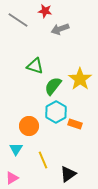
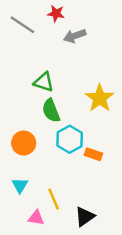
green semicircle: (53, 86) -> (51, 111), moved, turned -60
orange circle: (29, 126) -> (24, 143), moved
pink triangle: (12, 178) -> (36, 218), moved, turned 40

